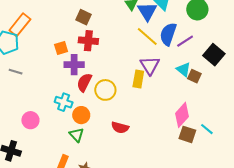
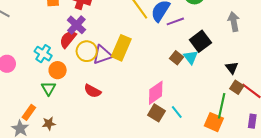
purple cross: (74, 65) -> (76, 25), moved, turned 30
purple triangle: (150, 65) -> (102, 55), moved, turned 30
cyan triangle: (183, 69) -> (191, 57), moved
yellow rectangle: (138, 79) -> (121, 48), size x1.4

